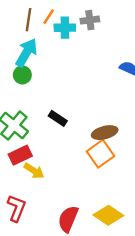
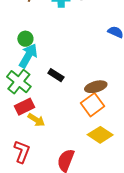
cyan arrow: (26, 53) -> (28, 56), moved
yellow diamond: (108, 215) -> (100, 135), moved

